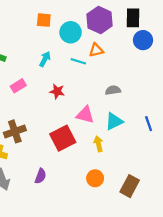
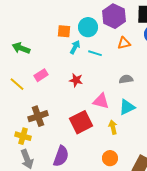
orange square: (44, 20) -> (64, 31), moved
orange triangle: (96, 50) -> (124, 43), moved
cyan arrow: (45, 59) -> (75, 47), moved
purple semicircle: (40, 176) -> (61, 156), size x1.5

